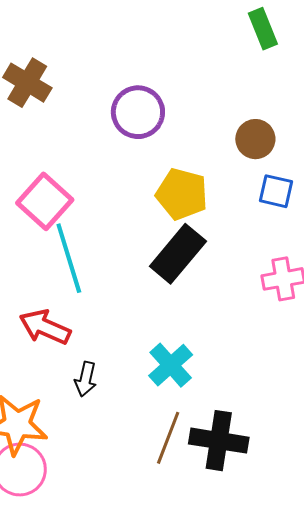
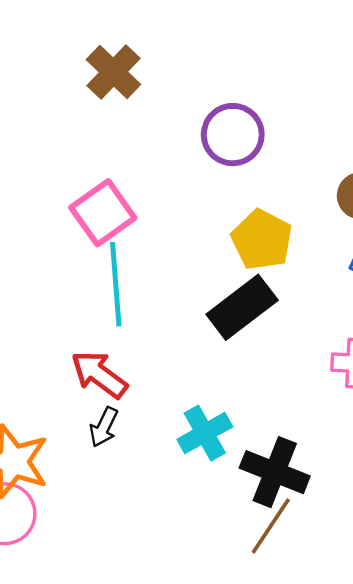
red arrow: (45, 327) -> (99, 375), moved
brown line: (168, 438) -> (271, 526), moved
black cross: (219, 441) -> (275, 472), moved

